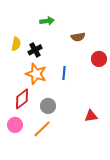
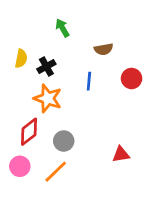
green arrow: (47, 21) -> (62, 28), turned -112
blue line: (64, 73) -> (89, 81), moved

